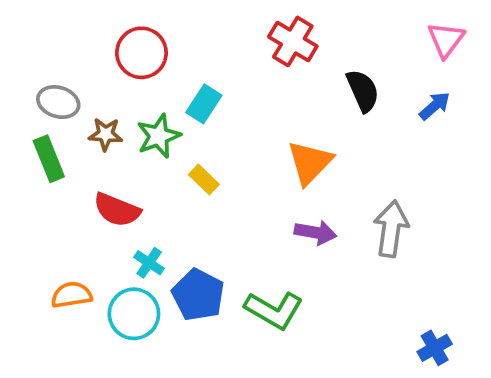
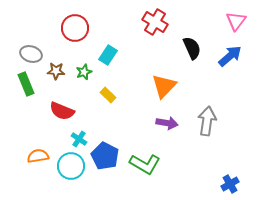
blue arrow: (435, 106) -> (230, 56), size x1.4
green star: (159, 136) -> (84, 72), size x0.7

